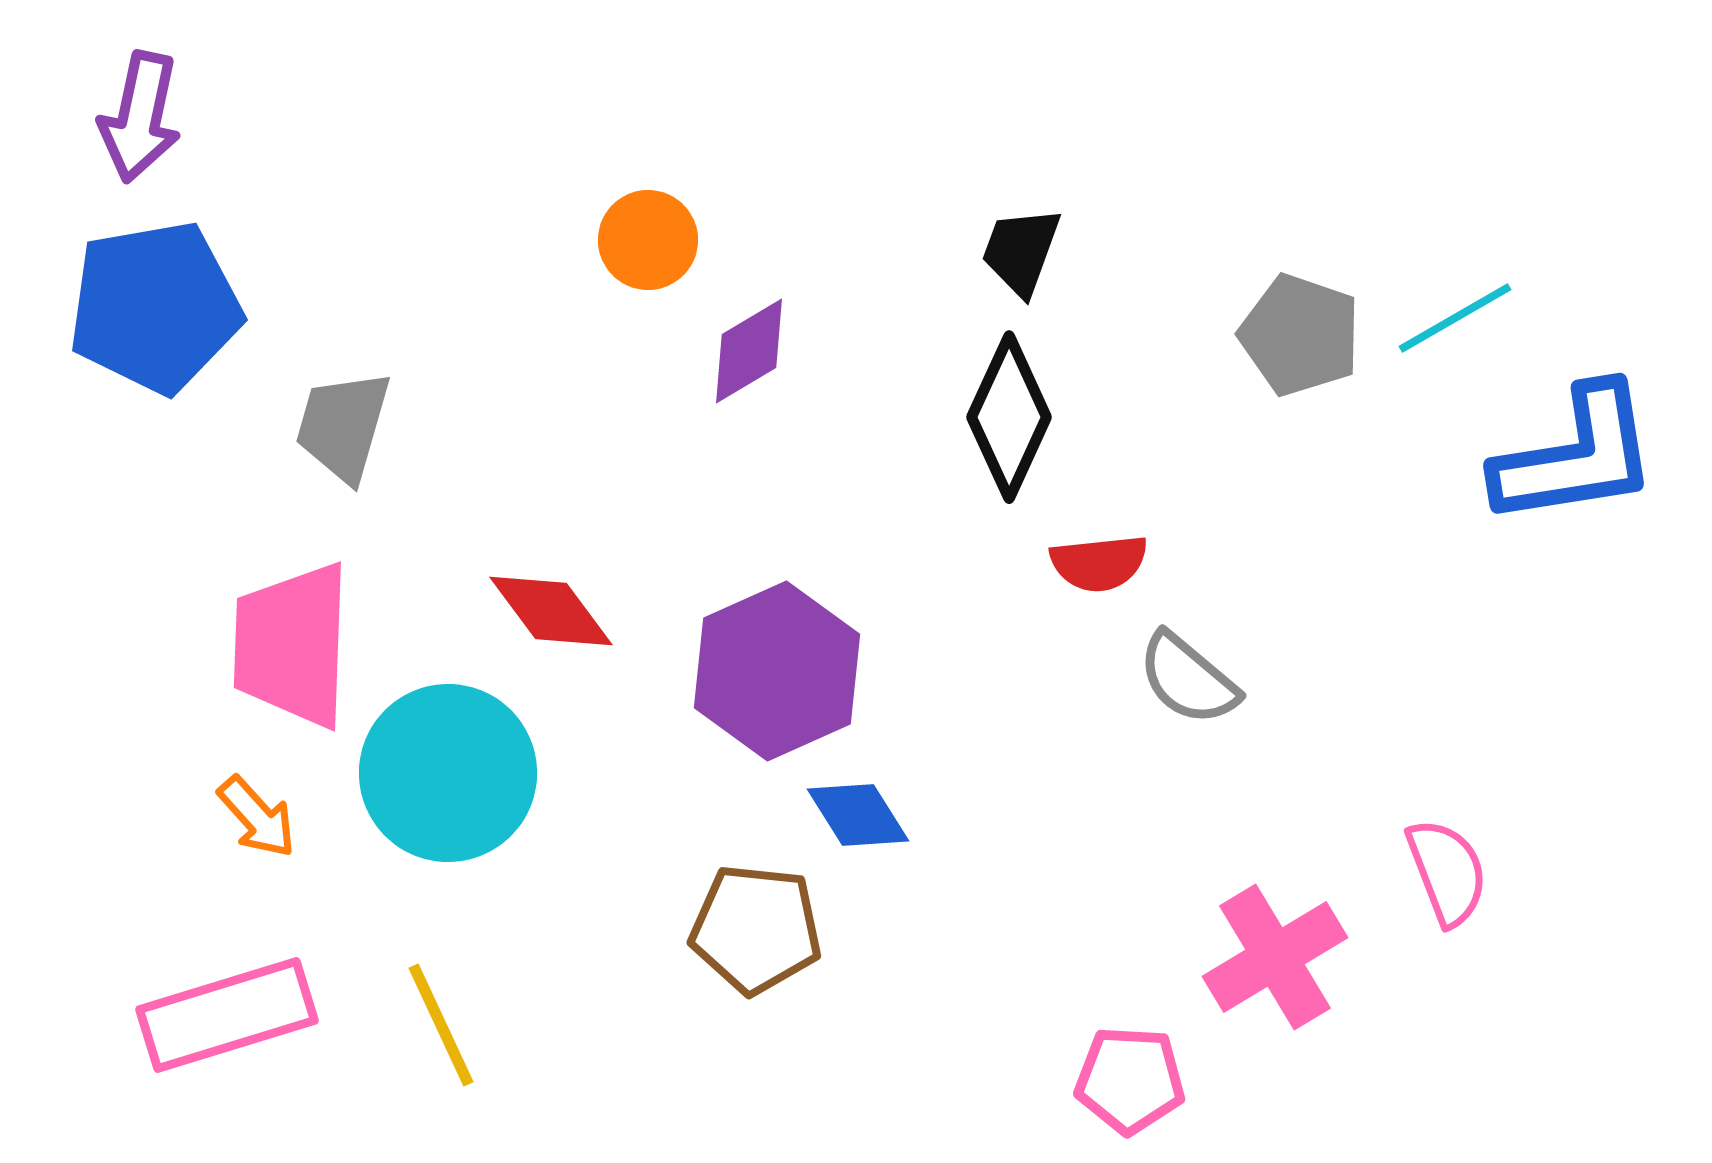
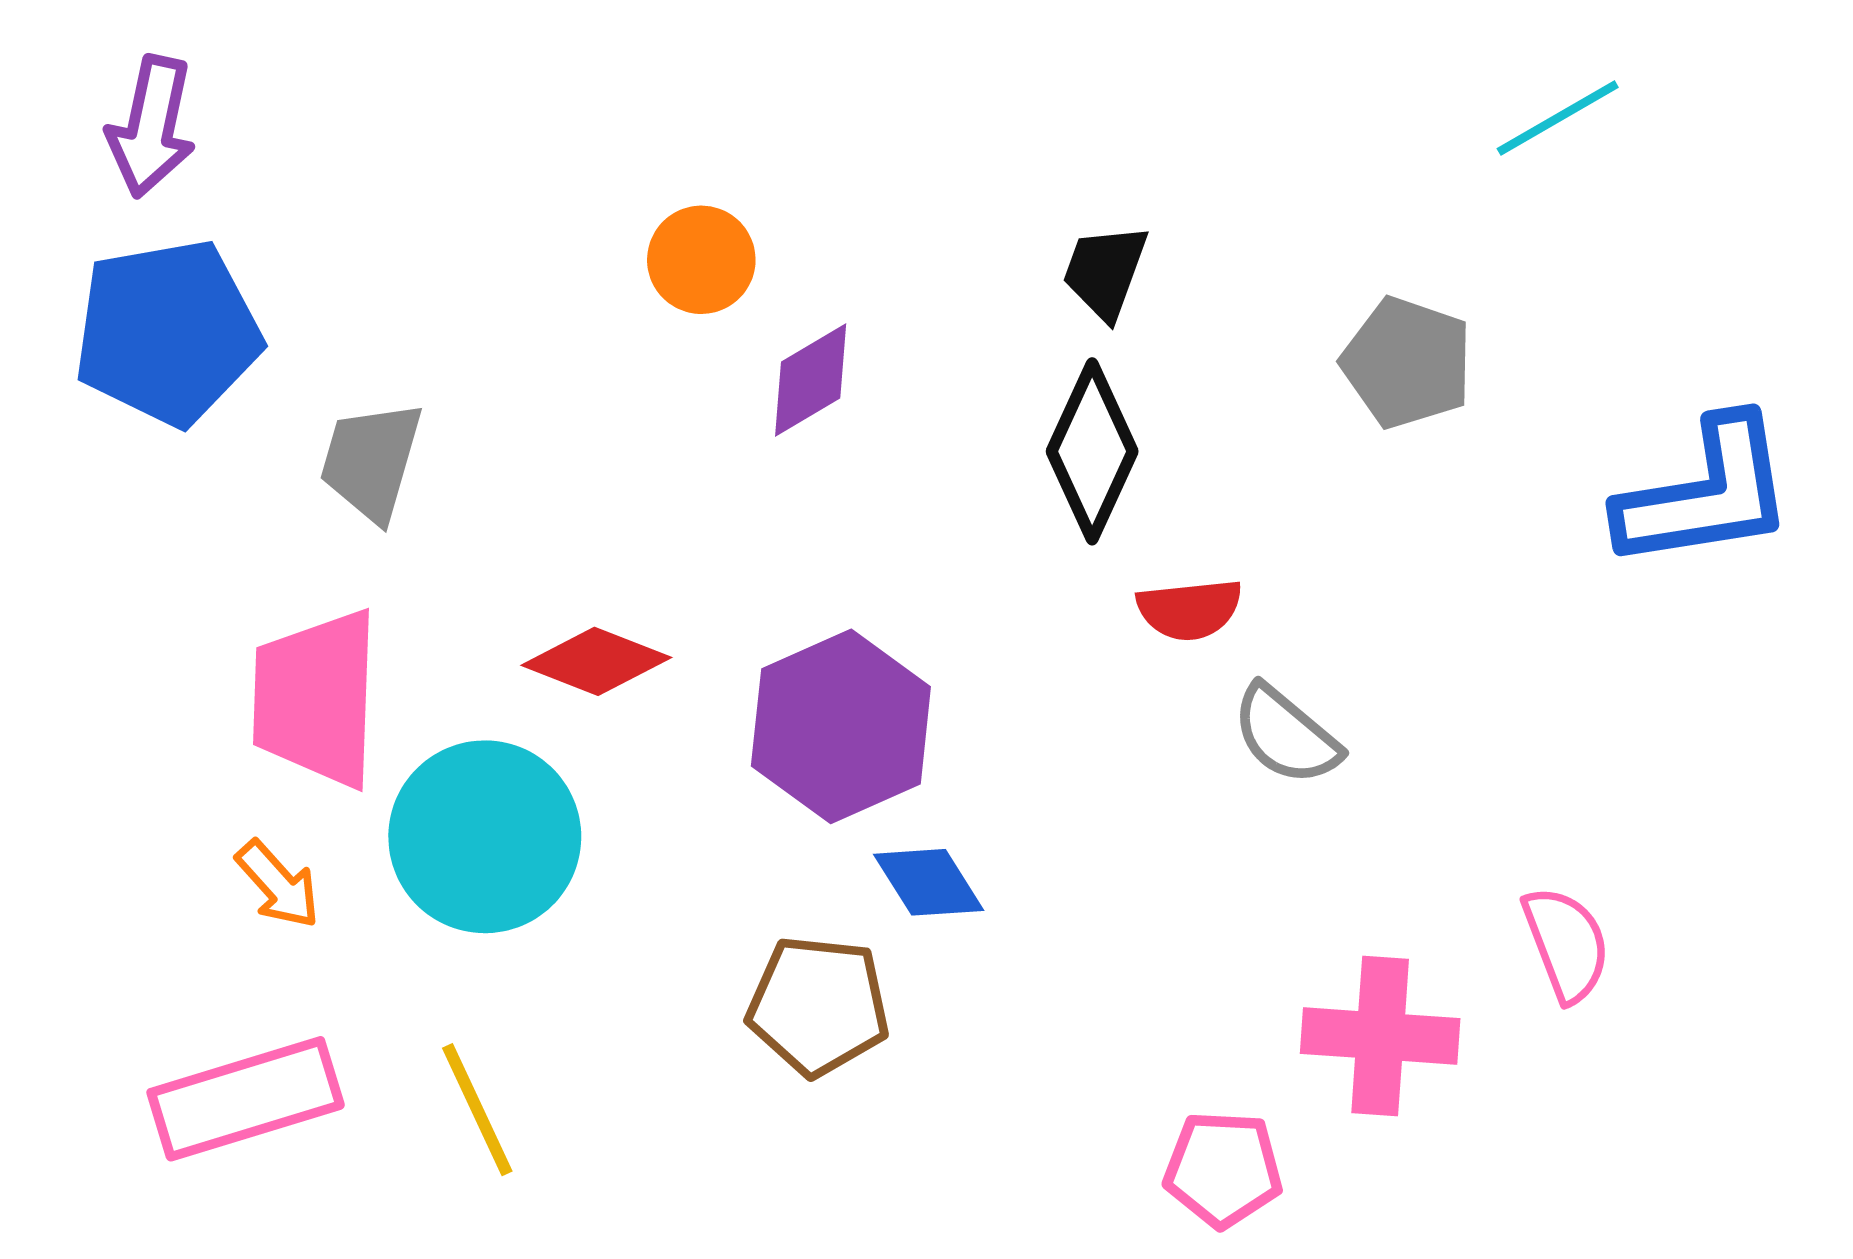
cyan line: (1455, 318) -> (1558, 118), moved
red diamond: (551, 611) -> (596, 661), turned -32
pink cross: (1275, 957) -> (1380, 1036), turned 35

